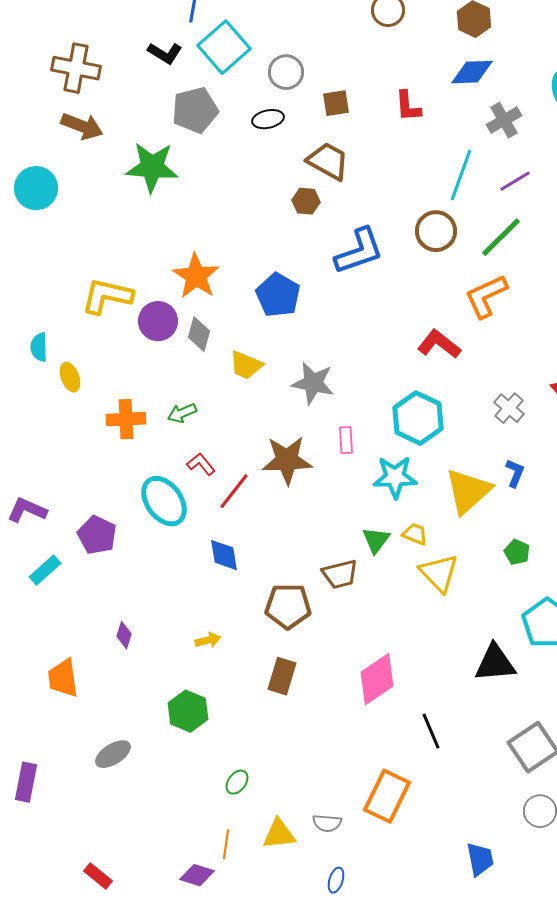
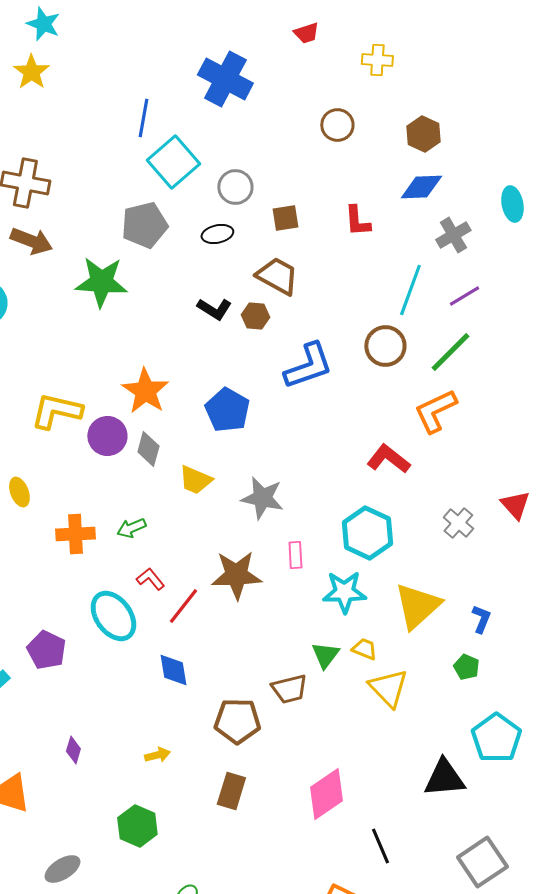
black L-shape: (165, 53) -> (214, 309), moved
blue L-shape: (515, 473) -> (481, 619), moved

